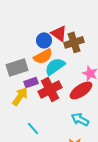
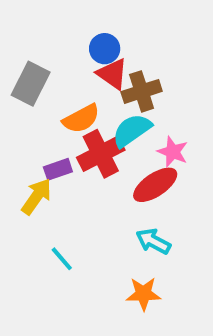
blue circle: (44, 40) -> (105, 49), moved
cyan semicircle: (55, 66) -> (132, 130), moved
gray rectangle: (17, 67) -> (31, 84), moved, turned -45
red cross: (50, 89) -> (101, 154), moved

